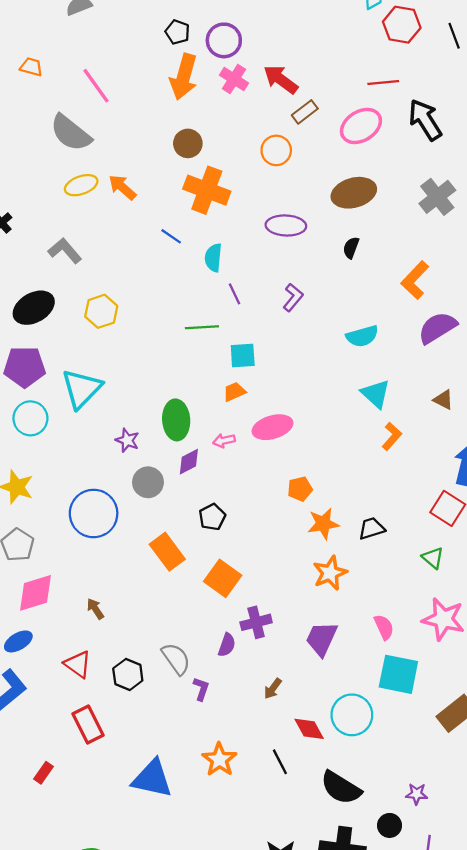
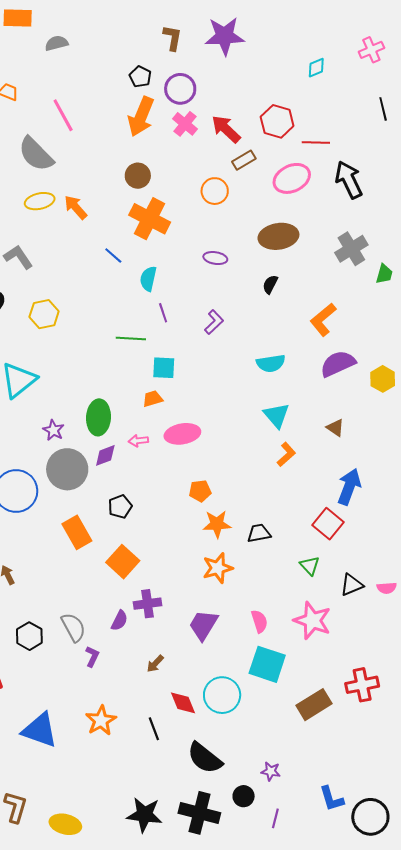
red hexagon: (402, 25) -> (277, 121), moved
purple ellipse: (286, 225) -> (215, 258), size x0.7
gray circle: (148, 482) -> (67, 469), size x1.5

